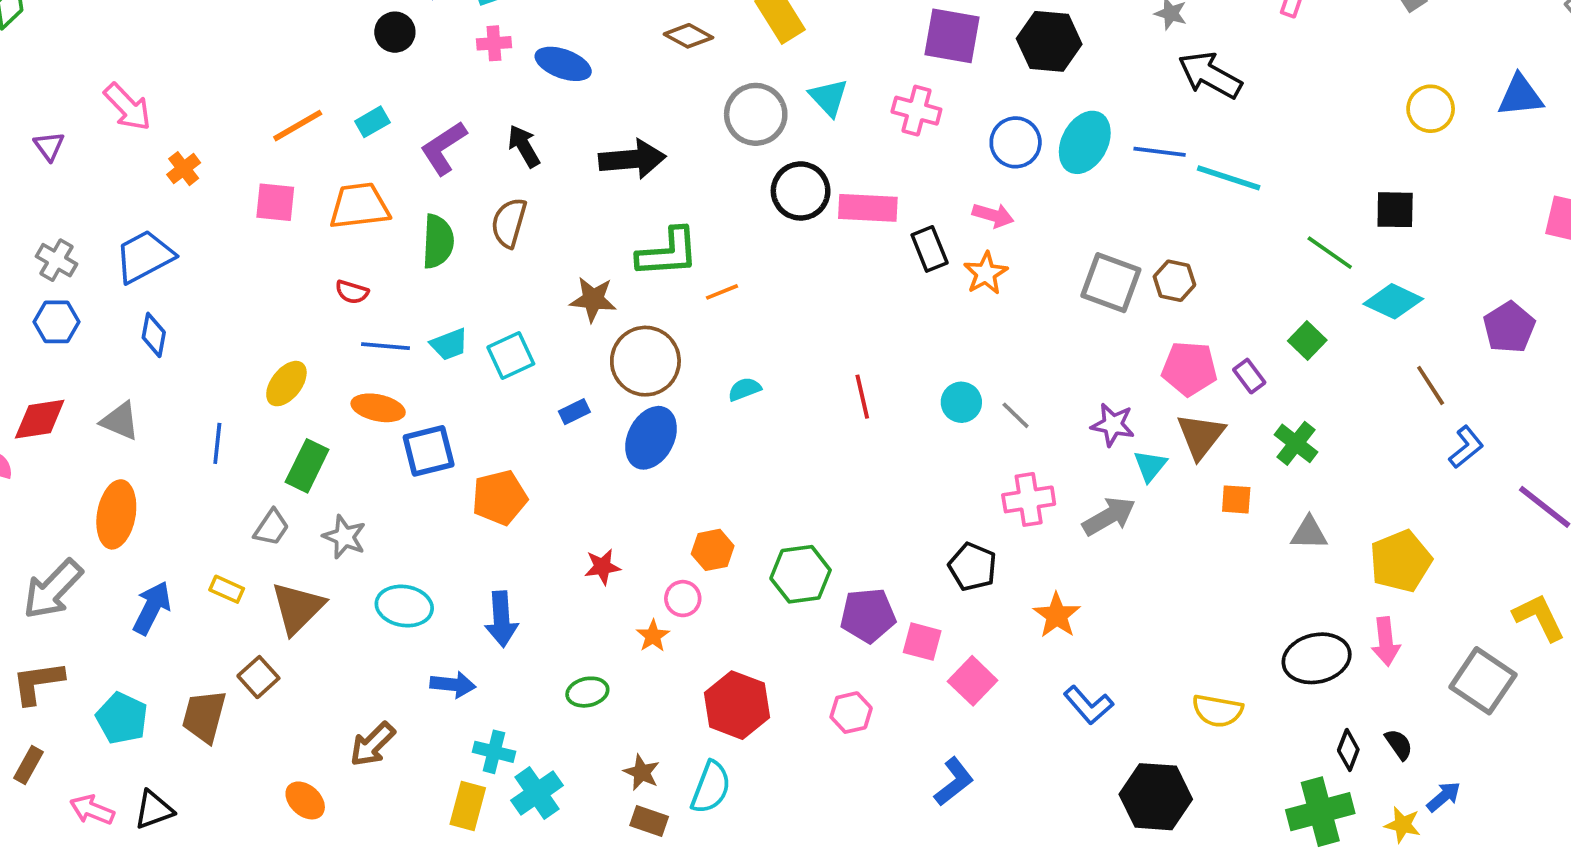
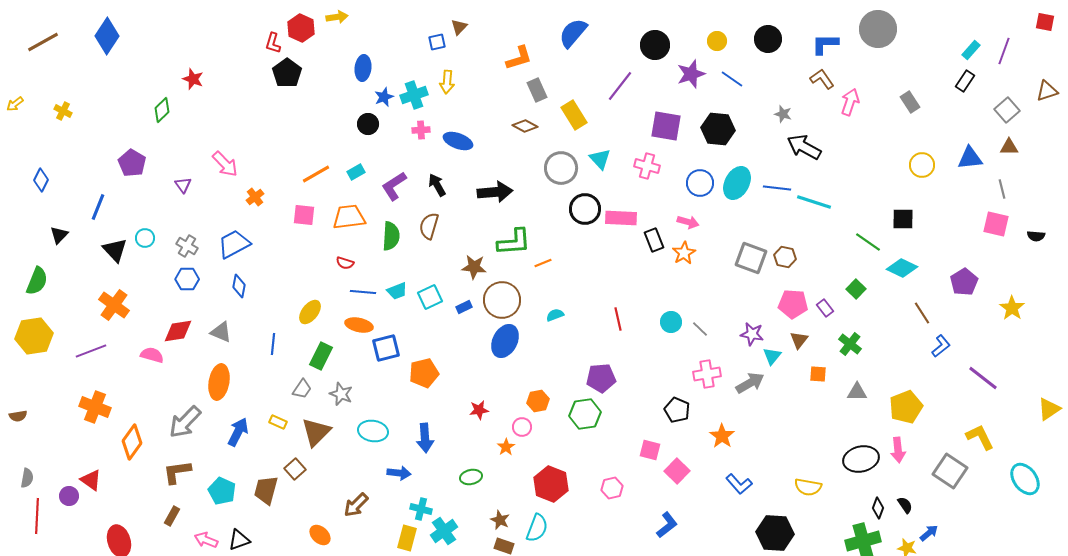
blue rectangle: (574, 412) -> (464, 307), moved
brown triangle: (1201, 436) -> (799, 340), size x0.7
purple pentagon: (868, 615) -> (601, 378), moved

